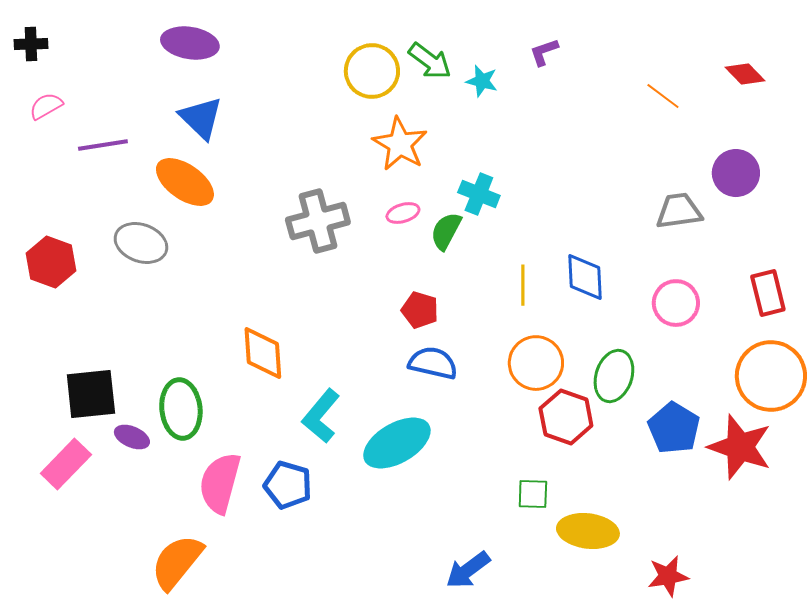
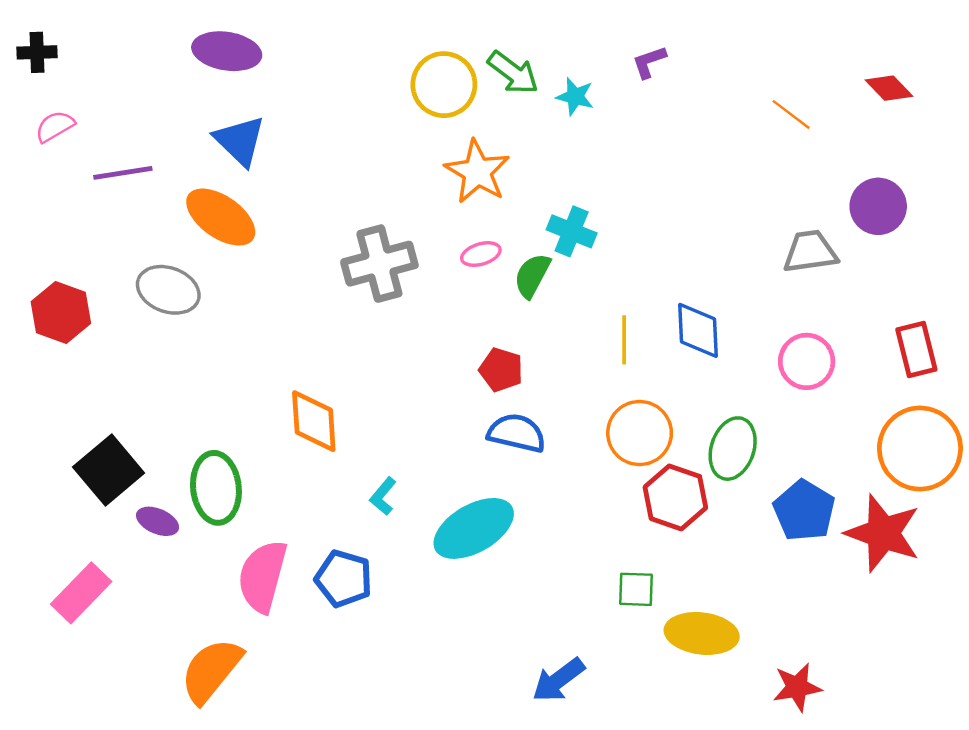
black square: (91, 394) -> (109, 470), turned -34
cyan L-shape: (321, 416) -> (383, 496), size x0.6
pink rectangle: (66, 464) -> (81, 593), moved

